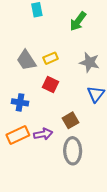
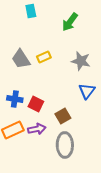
red square: (51, 85) -> (36, 104), moved

